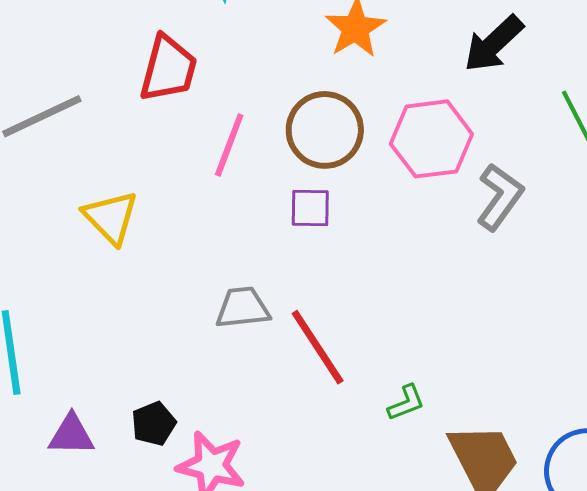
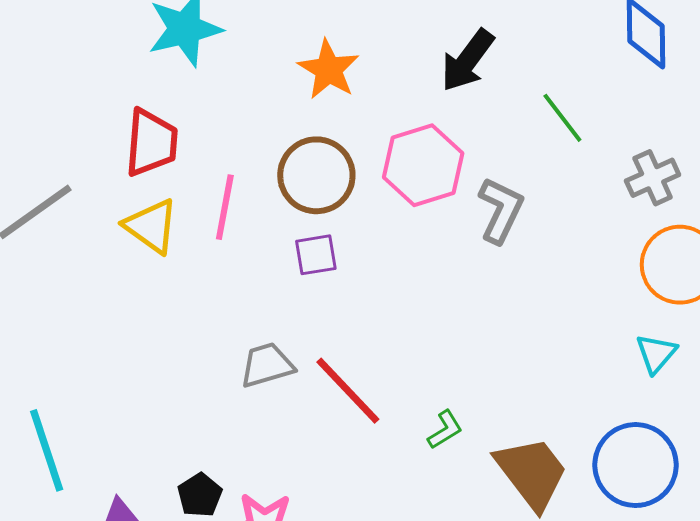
yellow triangle: (111, 217) -> (151, 226), moved

